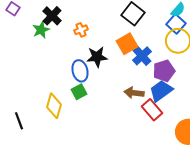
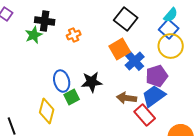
black cross: (52, 16) -> (45, 21), turned -36
black star: (97, 57) -> (92, 82), moved
blue ellipse: (80, 71) -> (62, 81), moved

